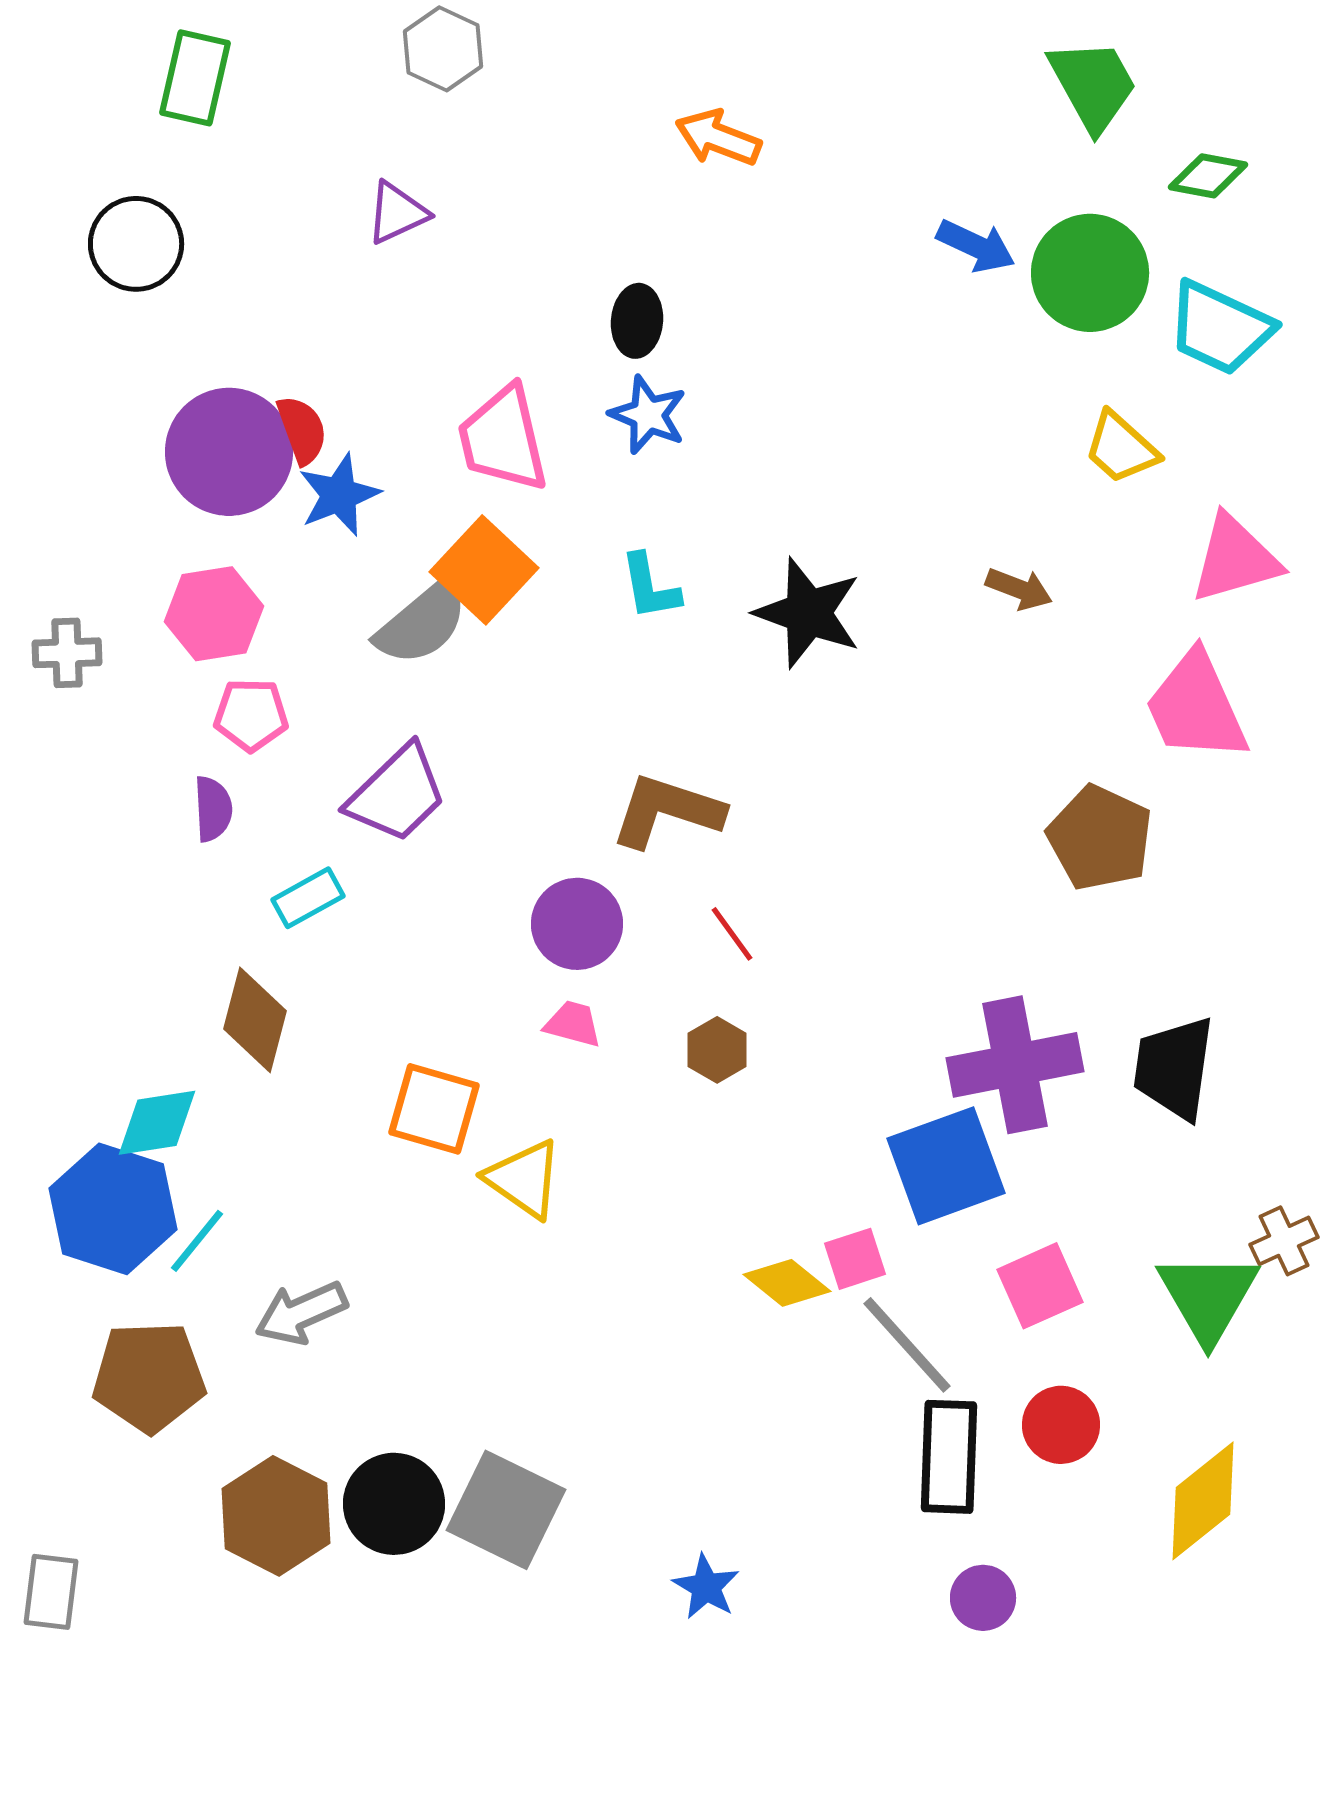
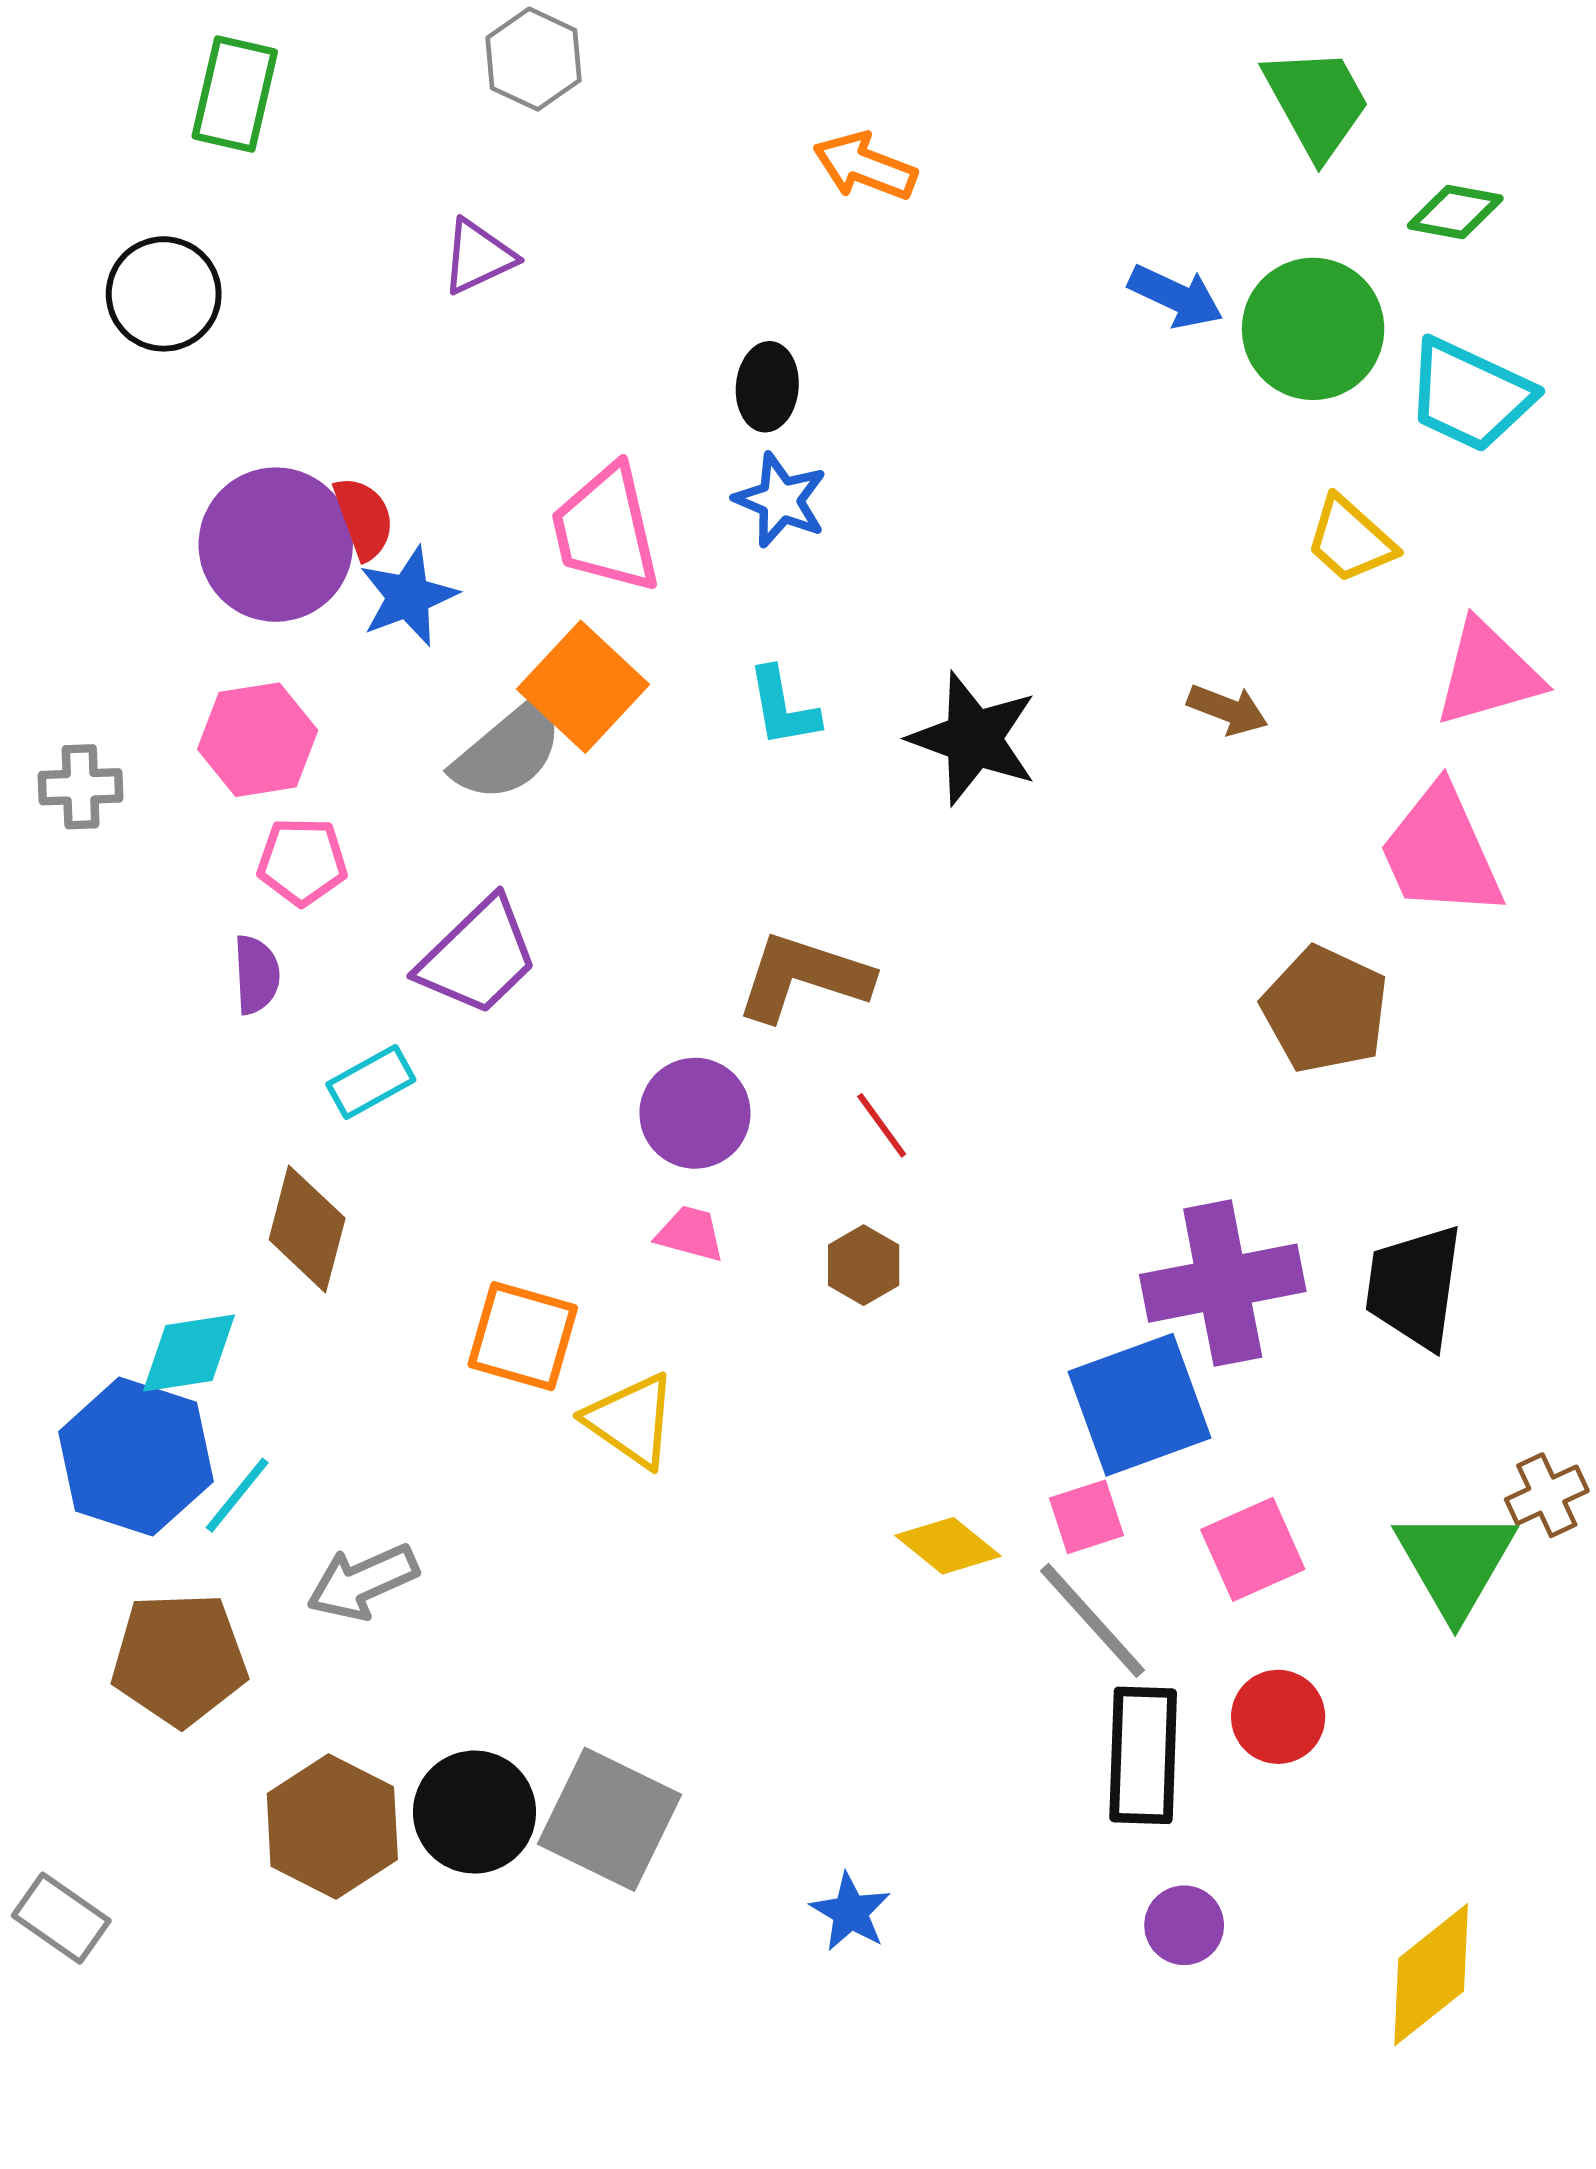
pink square: (855, 1259) -> (1087, 1517), moved
yellow diamond: (1203, 1501) -> (1431, 1975), moved
gray rectangle: (51, 1592) -> (61, 1918), turned -62

